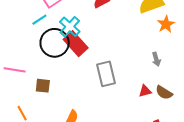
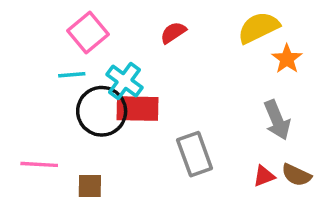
cyan line: (39, 20) -> (72, 75), turned 35
red rectangle: (76, 44) -> (138, 109), turned -40
gray arrow: (156, 59) -> (277, 120), size x1.6

